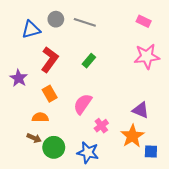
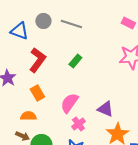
blue triangle: (31, 30) -> (19, 31), turned 36
purple triangle: (141, 110) -> (105, 109), moved
pink cross: (101, 126) -> (78, 124), moved

